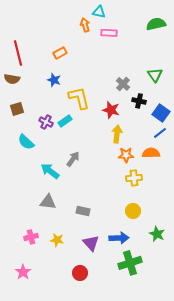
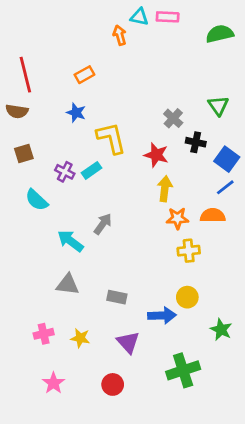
pink rectangle: (109, 33) -> (168, 17), moved
blue arrow: (119, 238) -> (162, 315), moved
pink star: (23, 272) -> (53, 383), moved

